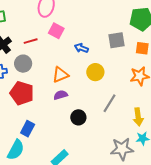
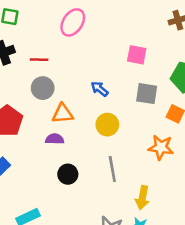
pink square: (56, 31) -> (137, 55), moved, turned -35
gray circle: (23, 64) -> (43, 88), moved
gray line: (110, 103) -> (112, 169), turned -60

